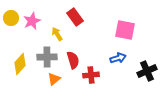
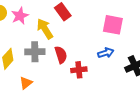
yellow arrow: (57, 34) -> (45, 29), size x1.5
orange triangle: (54, 79) -> (26, 83), moved

